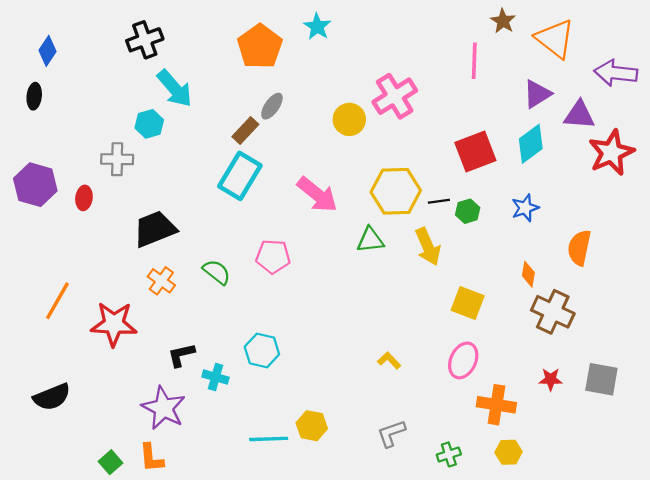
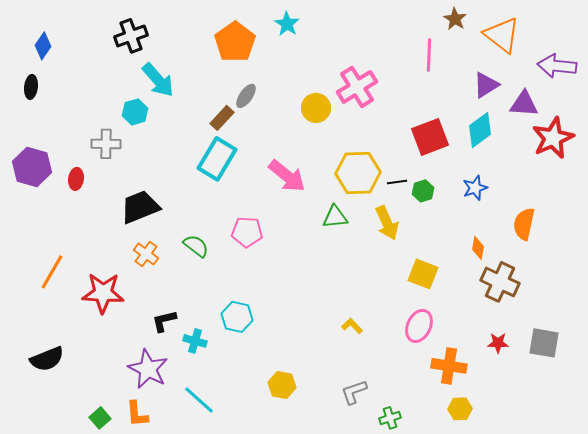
cyan line: (269, 439) -> (199, 400), moved, turned 44
green cross: (449, 454) -> (390, 418), moved

